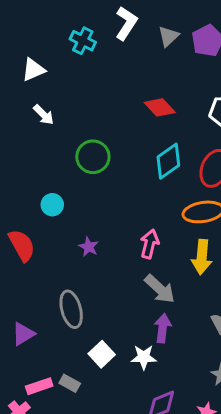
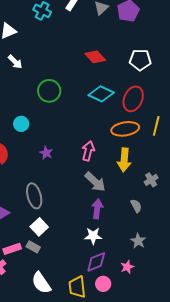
cyan diamond: (168, 161) -> (101, 94), turned 60
white square: (102, 354) -> (39, 227), moved
white star: (144, 357) -> (93, 236), moved

